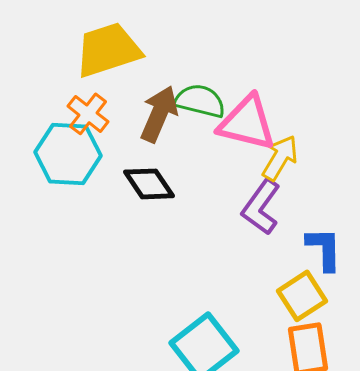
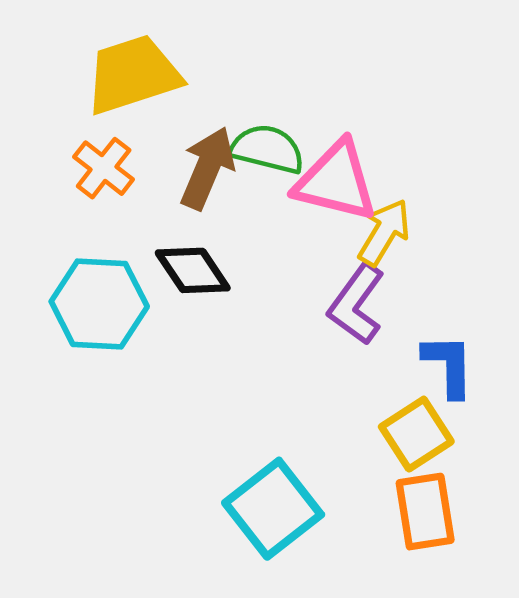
cyan hexagon: (68, 154) -> (99, 304), moved

